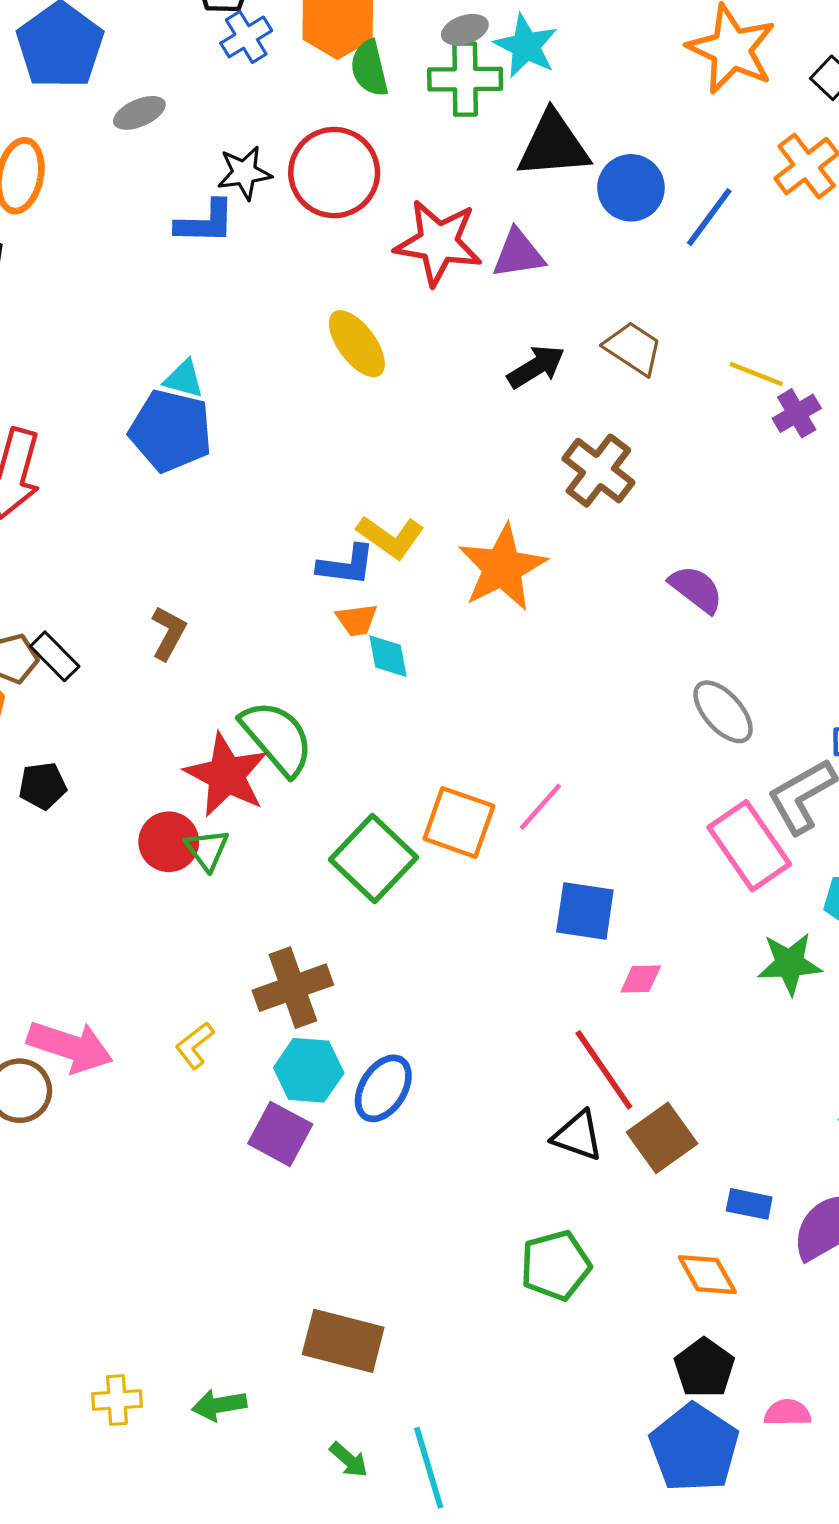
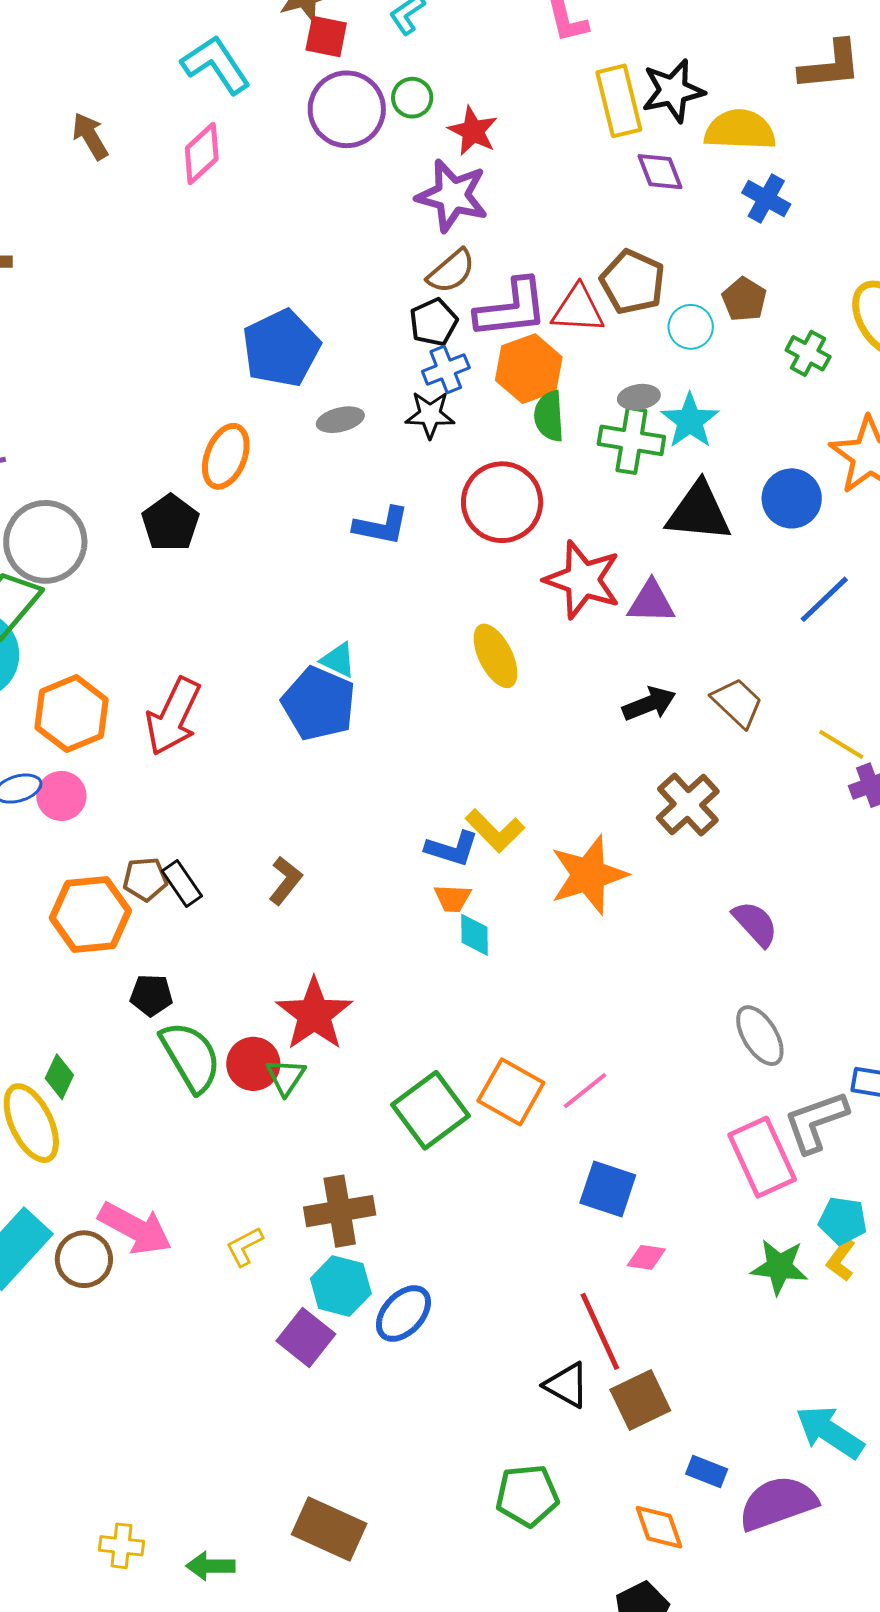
black star: (244, 173) -> (430, 415), moved
blue circle: (631, 188) -> (792, 498), moved
green semicircle: (277, 738) -> (191, 1057), moved

